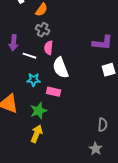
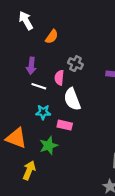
gray cross: (43, 30) -> (75, 64), moved
purple arrow: (14, 43) -> (31, 66), moved
yellow arrow: (37, 134) -> (29, 170), moved

